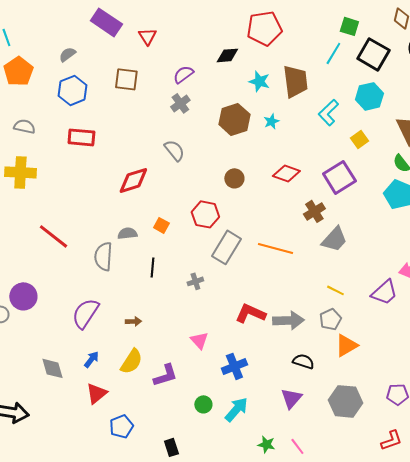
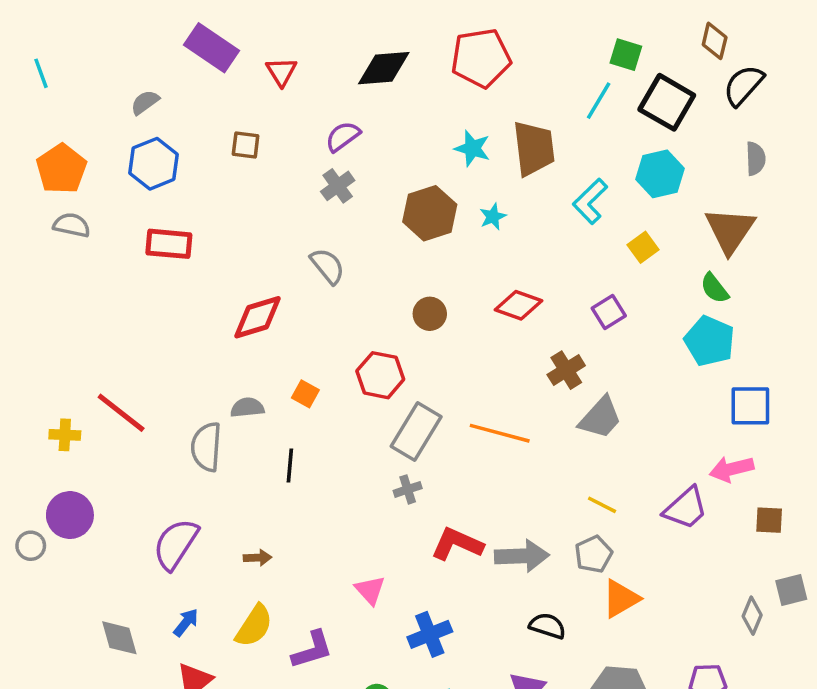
black diamond: (227, 55) -> (384, 68), moved, size x1.4
orange pentagon: (18, 71) -> (61, 169), moved
brown square: (126, 79) -> (246, 145), size x0.7
yellow cross: (20, 172) -> (65, 435), moved, size x0.6
purple square: (339, 177) -> (609, 312), size x0.6
gray cross: (195, 281) -> (408, 489), moved

